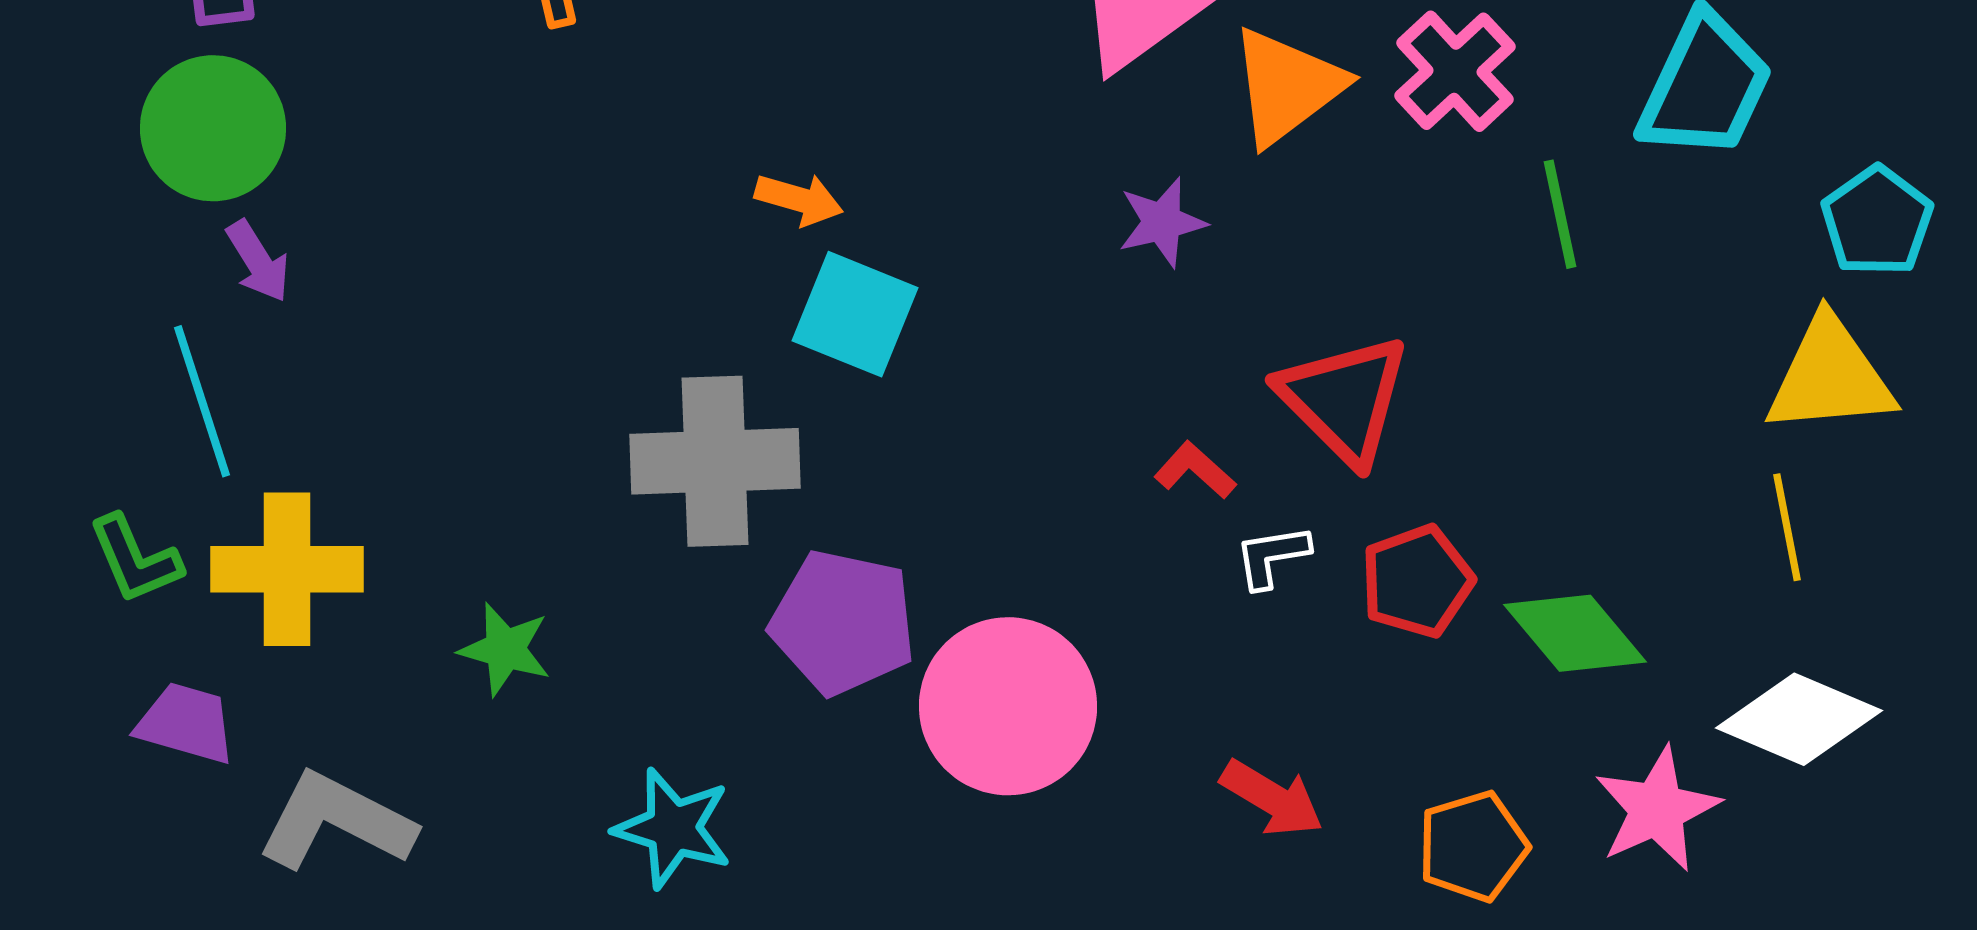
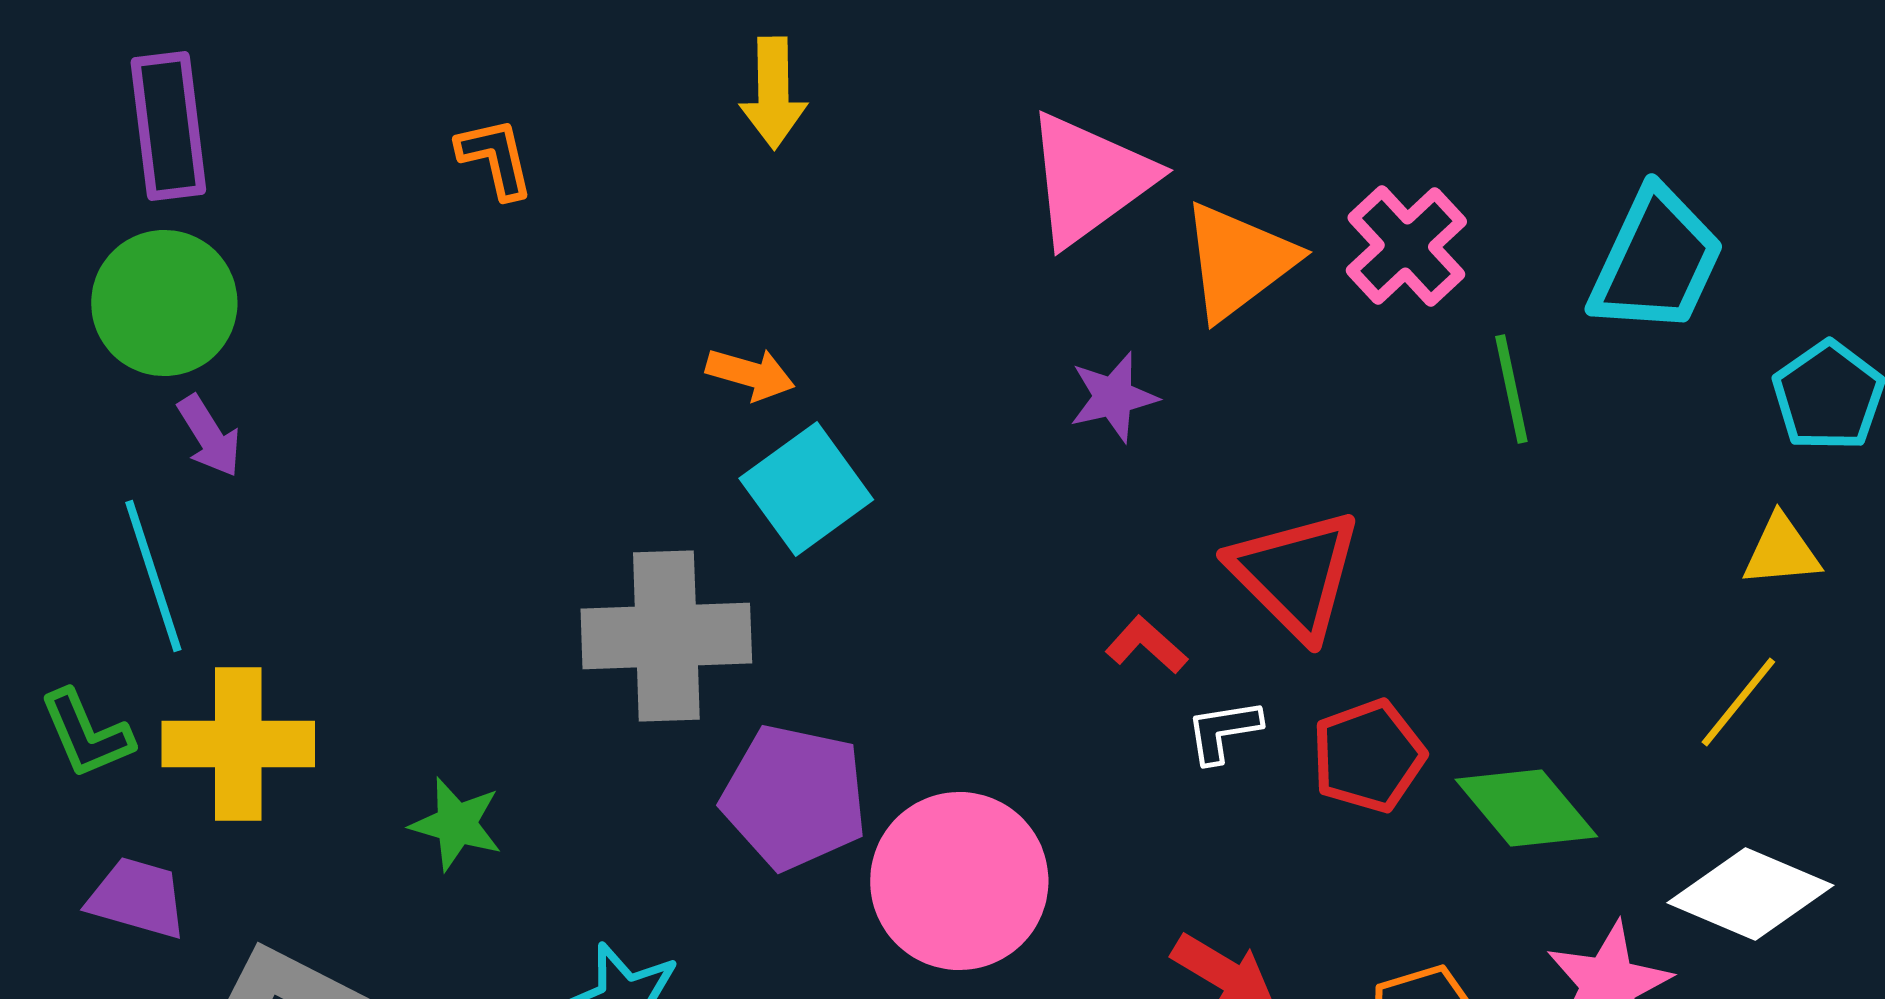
cyan square: (855, 314) -> (806, 489), turned 32
yellow triangle: (1830, 376) -> (1781, 551), size x0.6
yellow line: (1787, 527) -> (1738, 702), turned 50

